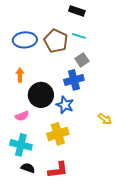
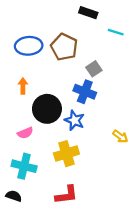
cyan line: (79, 36) -> (116, 32), moved
blue cross: (74, 80) -> (85, 92), turned 36
black semicircle: (28, 168) -> (14, 196), moved

